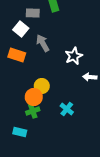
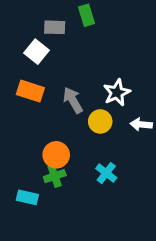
gray arrow: (43, 43) -> (73, 100), moved
yellow circle: (42, 86) -> (100, 121), moved
cyan rectangle: (20, 132) -> (27, 197), moved

